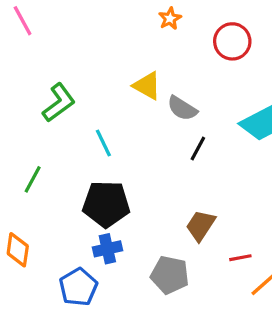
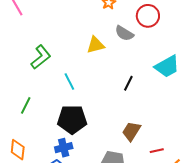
yellow triangle: (147, 86) -> (96, 45), turned -42
gray semicircle: (182, 108) -> (124, 33), moved
blue cross: (107, 249) -> (64, 148), moved

